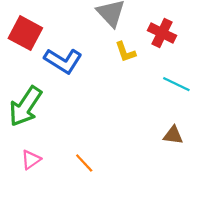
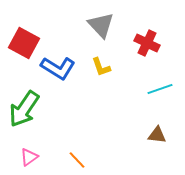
yellow L-shape: (125, 52) -> (101, 67), moved
cyan line: (176, 84) -> (160, 89), turned -45

